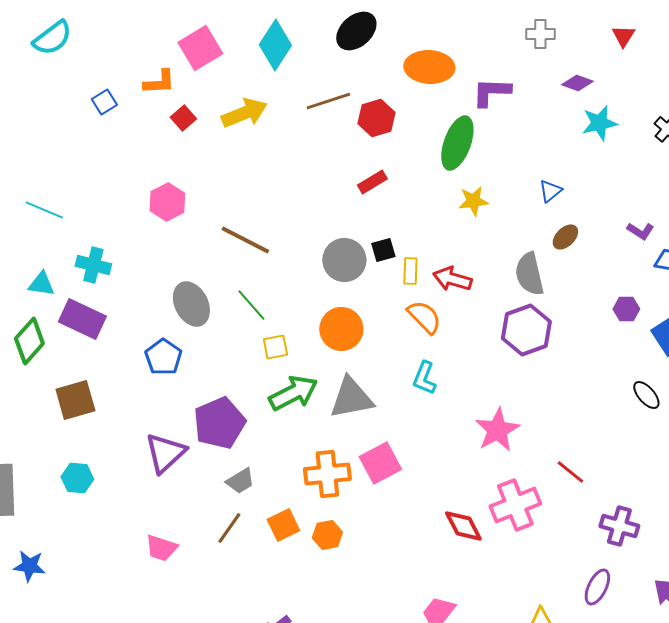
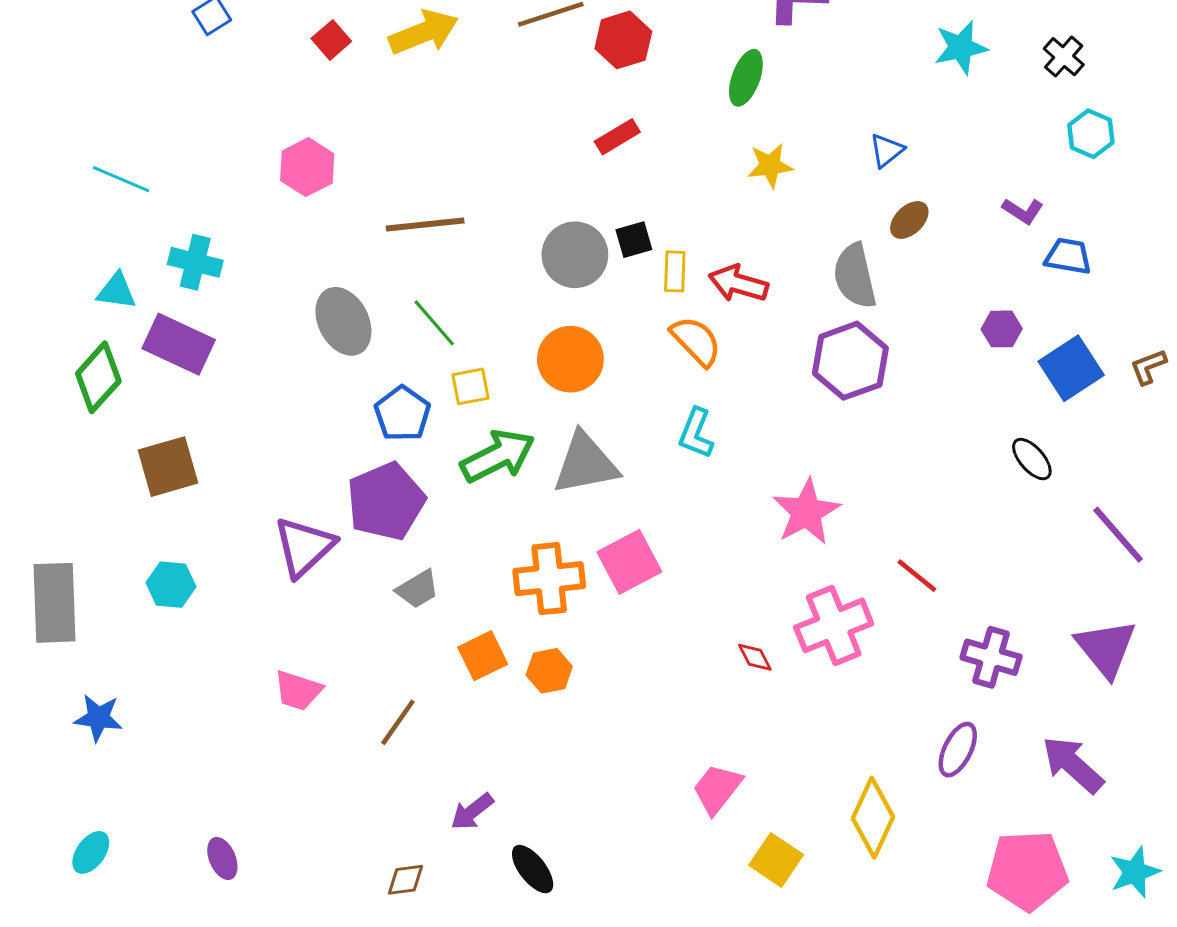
green ellipse: (457, 143) -> (746, 78), size x0.7
brown line: (245, 240) -> (425, 225), turned -33
blue pentagon: (163, 357) -> (402, 414), moved
red diamond: (463, 526) -> (755, 657), size x0.6
brown line: (229, 528) -> (398, 722), moved

